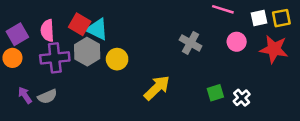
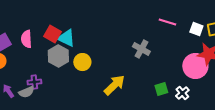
white square: (259, 18) -> (196, 29), turned 32
pink circle: (237, 42) -> (195, 66), moved, size x1.6
purple cross: (55, 58) -> (34, 82), moved, size x0.6

